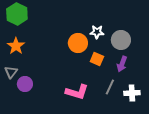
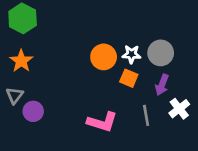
white star: (97, 32) -> (131, 54), moved
gray line: (110, 87) -> (146, 115), turned -35
white cross: (132, 93) -> (179, 109), moved, turned -35

